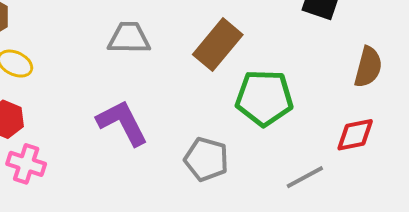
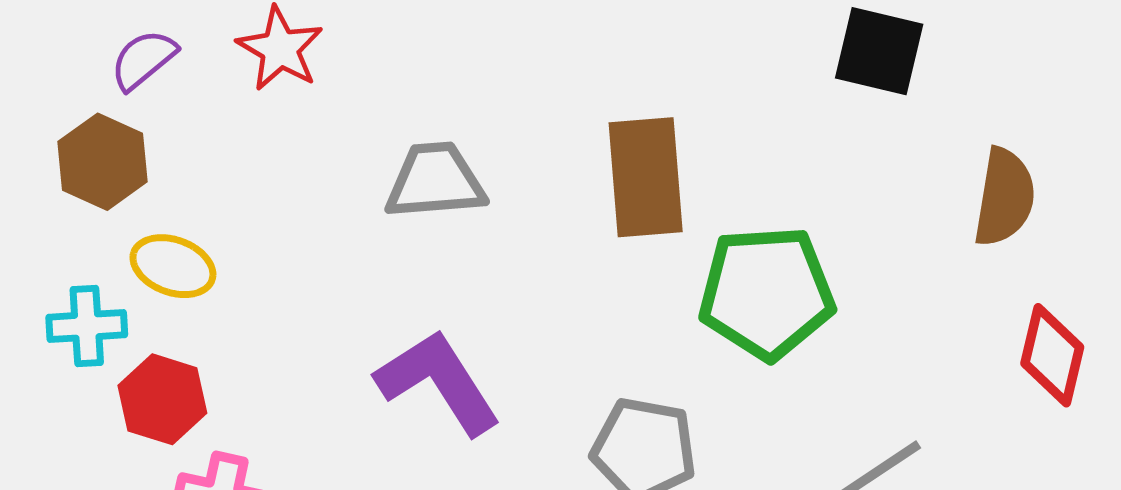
brown rectangle: (218, 45) -> (646, 177), turned -39
red diamond: (355, 135) -> (1052, 355), moved, turned -60

